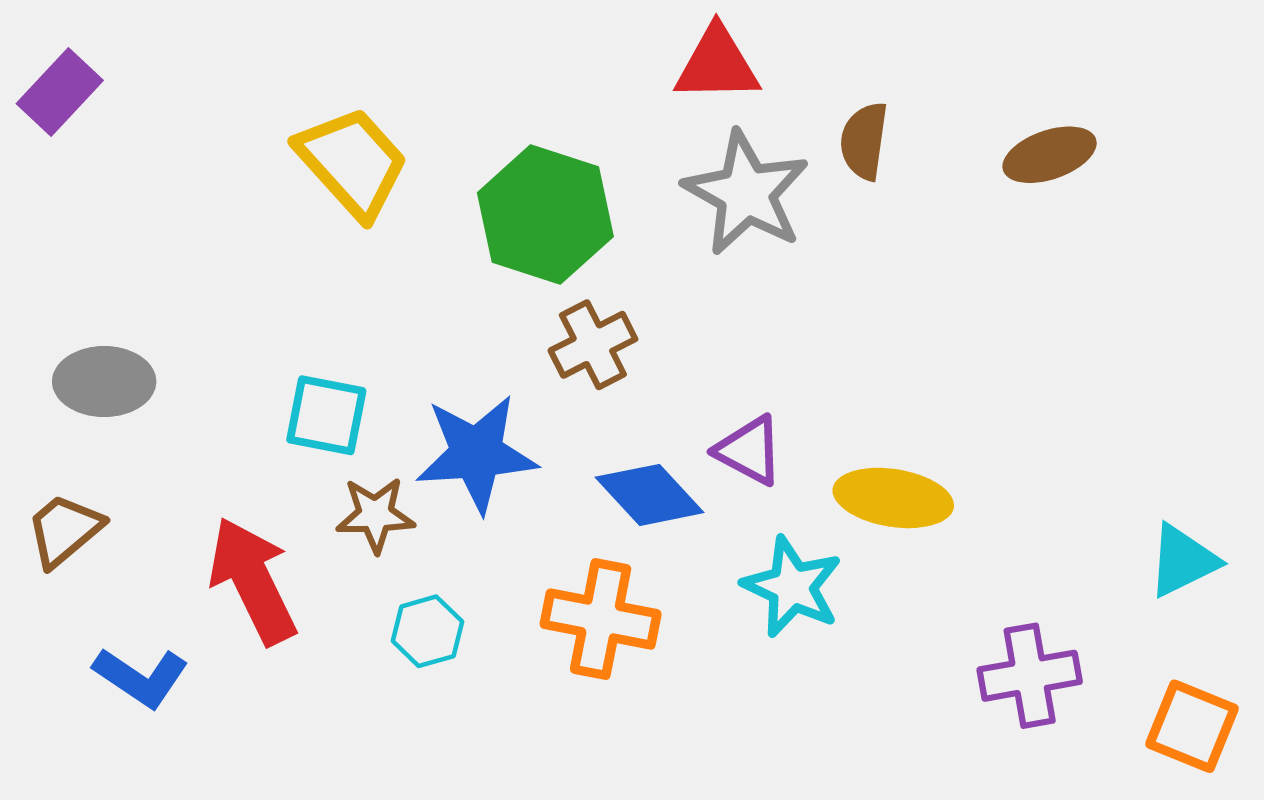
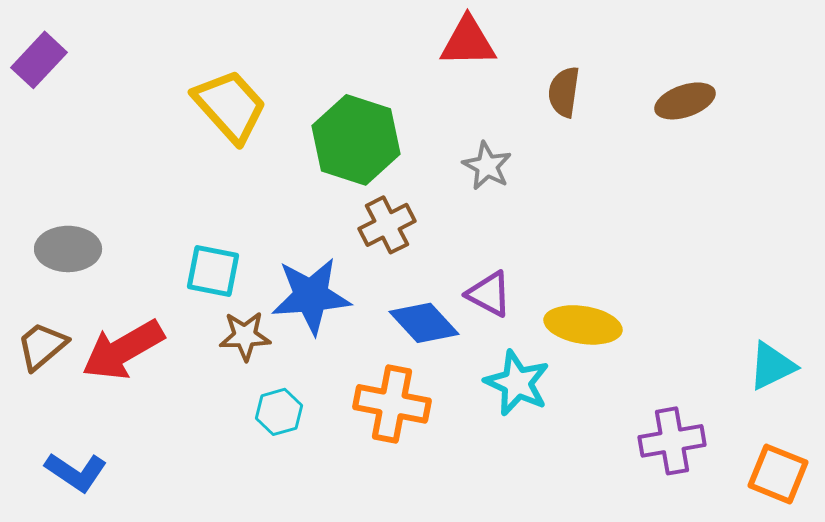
gray star: (746, 193) -> (487, 166), moved, size x0.6
red arrow: (253, 581) -> (123, 350), moved, turned -94
blue L-shape: (141, 677) -> (76, 472), moved

